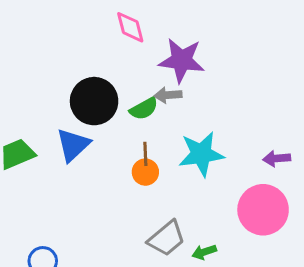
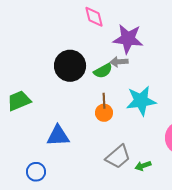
blue triangle: (73, 145) -> (58, 136), moved, turned 40

